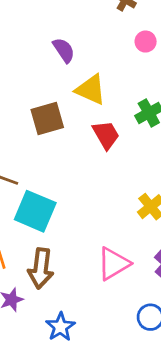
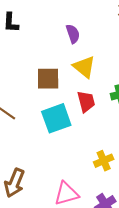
cyan square: (35, 211) -> (56, 118), moved, turned 32

